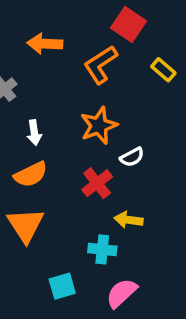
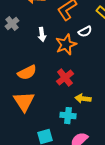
white arrow: (34, 133) -> (42, 35), moved
white semicircle: (132, 157) -> (85, 32), moved

